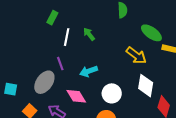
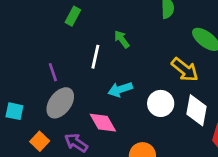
white line: (67, 37) -> (95, 57), moved
purple line: (60, 64) -> (53, 72), moved
white circle: (112, 93) -> (161, 103), moved

